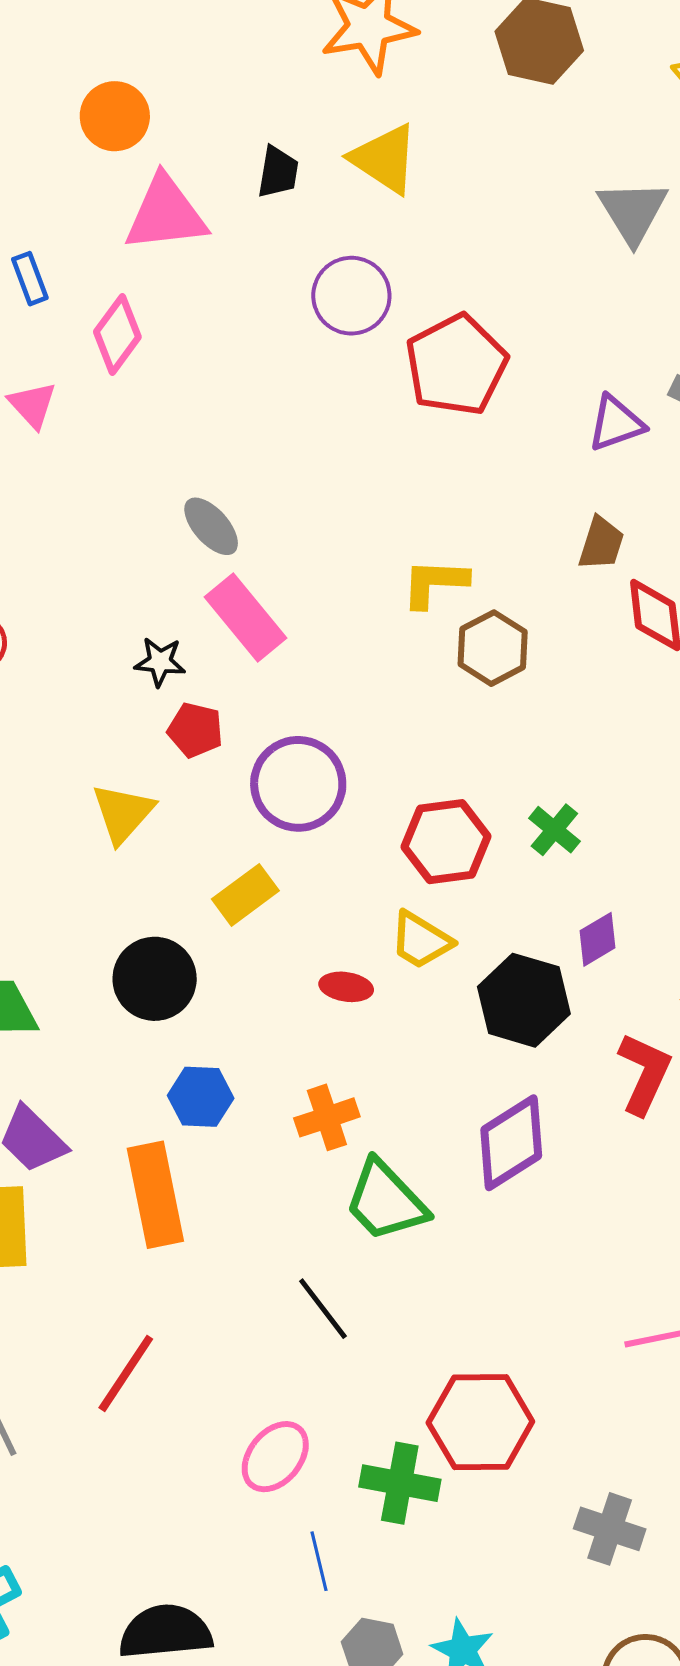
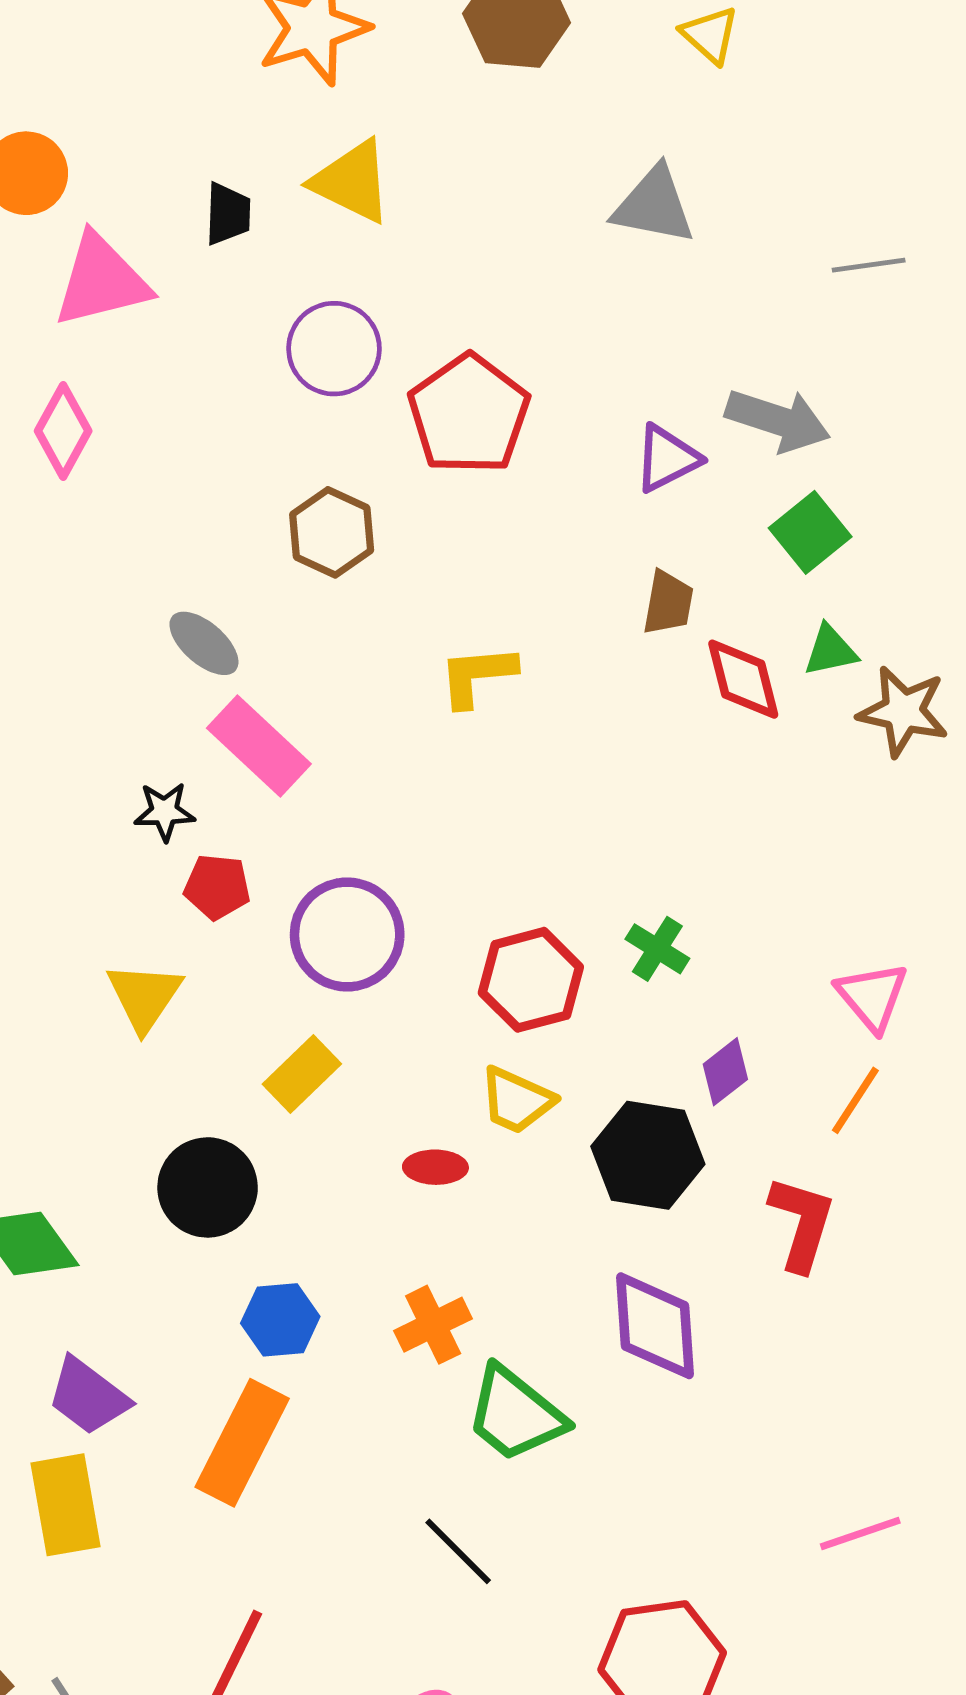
gray triangle: (633, 212) -> (654, 205), turned -40
brown hexagon: (493, 648) -> (332, 532), moved
purple diamond: (511, 1143) -> (655, 1326), turned -54
orange rectangle: (155, 1195) -> (242, 1443), turned 46

